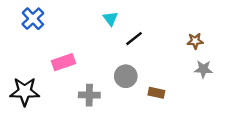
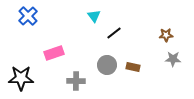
brown rectangle: (156, 93) -> (133, 67), moved

